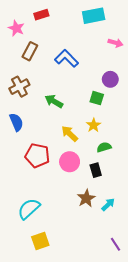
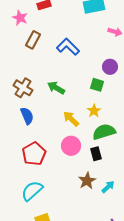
brown cross: (19, 87) -> (23, 88), moved, turned -30
blue semicircle: (16, 122) -> (27, 116), moved
green semicircle: (104, 147) -> (104, 132), size x1.6
red pentagon: (37, 155) -> (34, 154), moved, turned 30

